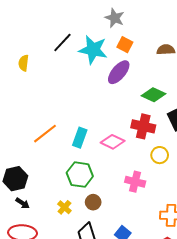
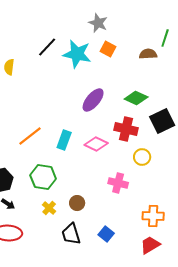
purple ellipse: (119, 72) -> (93, 100), moved
green hexagon: (80, 175) -> (43, 177), moved

